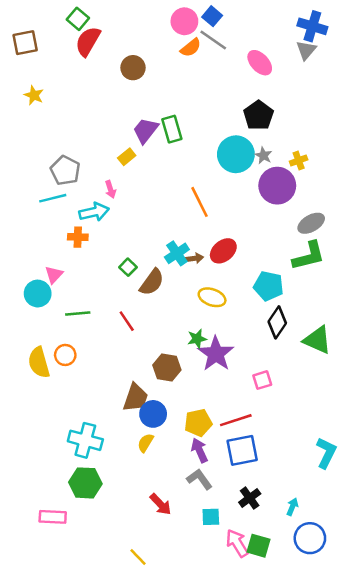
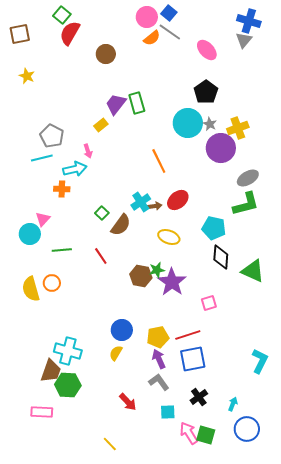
yellow cross: (299, 161) -> (238, 128), size x1.5
black diamond: (277, 322) -> (221, 257), turned -30
brown hexagon: (167, 368) -> (141, 276), moved
brown trapezoid: (135, 398) -> (51, 371), moved

